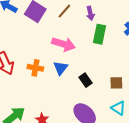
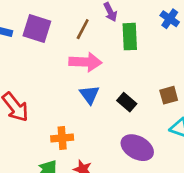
brown line: (64, 11) -> (83, 29), moved
orange cross: (35, 68) -> (62, 138), moved

